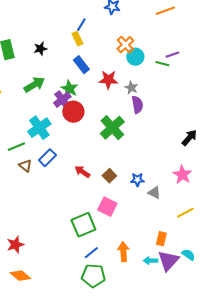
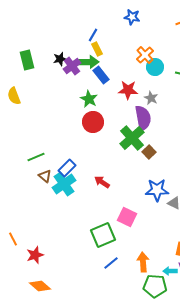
blue line: (81, 25) -> (93, 35), moved
green arrow: (34, 85) -> (88, 62), moved, turned 30
purple cross: (62, 100) -> (72, 66), moved
purple semicircle: (137, 105) -> (143, 118), moved, size x1.4
cyan cross: (39, 128) -> (64, 184), moved
brown square: (109, 176) -> (149, 152), moved
blue star: (137, 180) -> (157, 190), size x1.6
green pentagon: (93, 276) -> (155, 286), moved

